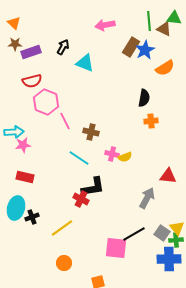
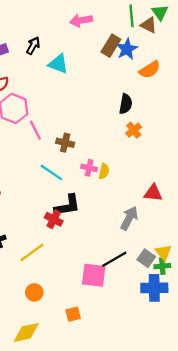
green triangle: (174, 18) -> (160, 12), turned 49
orange cross: (151, 121) -> (134, 130), turned -32
yellow semicircle: (125, 157) -> (104, 171), turned -56

